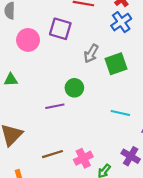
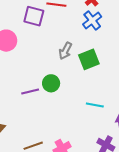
purple square: (60, 29) -> (34, 16), moved
purple line: (55, 106) -> (30, 92), moved

